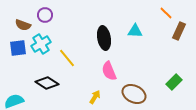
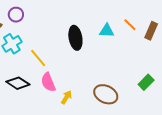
orange line: (166, 13) -> (130, 25), moved
pink semicircle: (109, 71) -> (48, 82), moved

